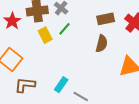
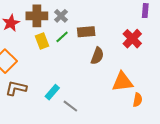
brown rectangle: (106, 19) -> (86, 32), moved

